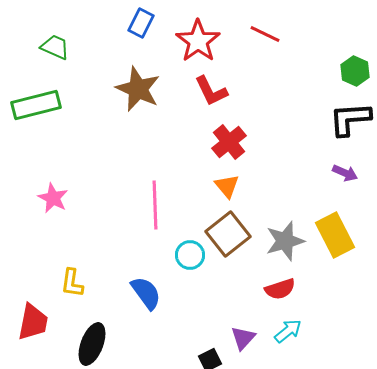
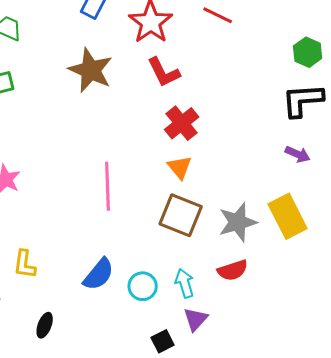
brown square: (228, 234) -> (181, 215), turned -30
cyan circle: (190, 255) -> (143, 286), moved
blue semicircle: (146, 293) -> (99, 274), turned 75
cyan arrow: (288, 331) -> (185, 283), moved, turned -68
black ellipse: (92, 344) -> (45, 325), size x0.6

